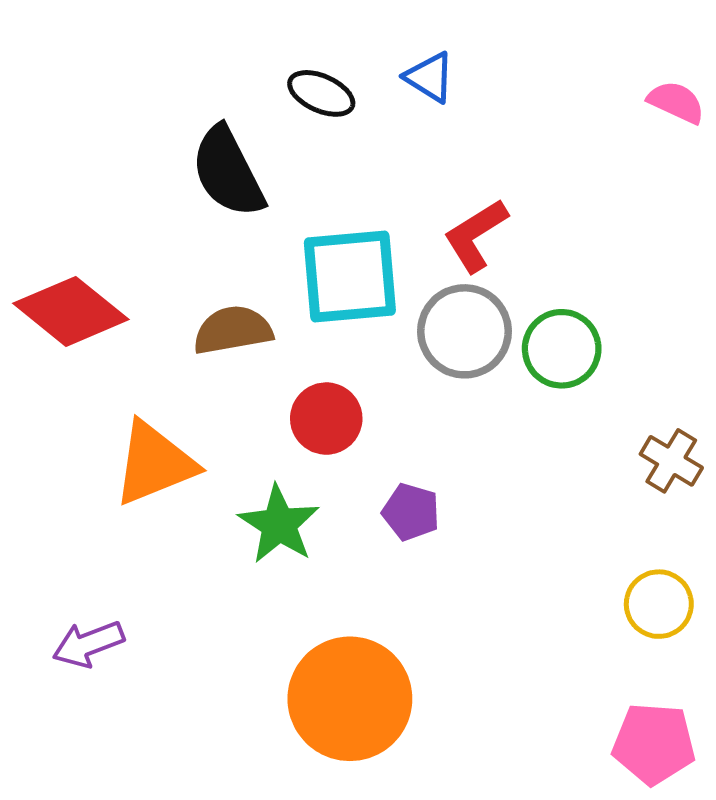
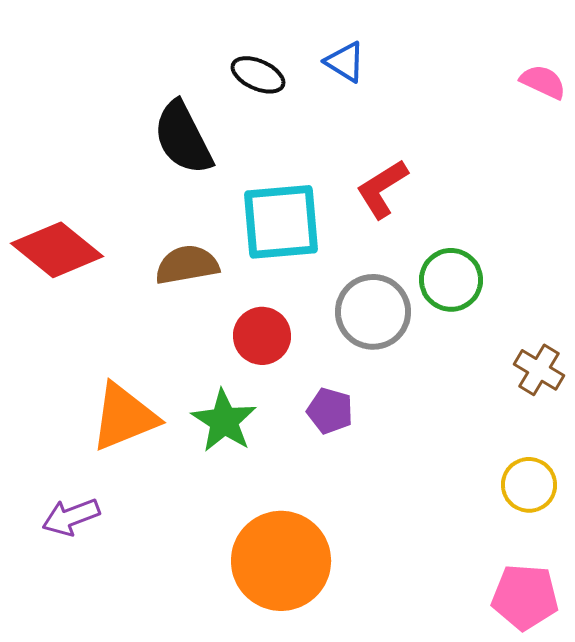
gray circle: (464, 331) -> (373, 312), moved
orange triangle: (154, 463) -> (124, 417), moved

